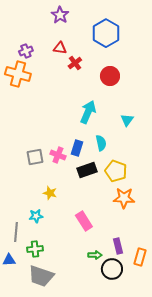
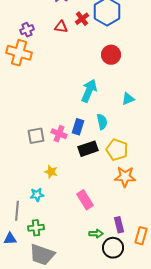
red cross: (75, 63) -> (82, 19), moved
cyan triangle: (127, 120) -> (128, 99), turned 32

